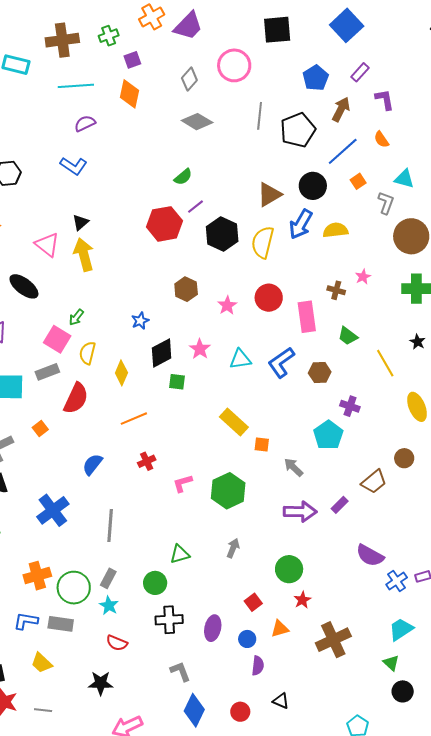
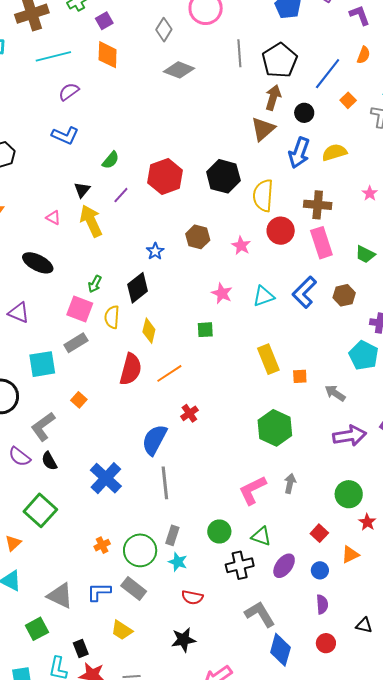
brown arrow: (341, 109) -> (273, 98), moved
orange semicircle: (381, 140) -> (364, 55), turned -114
green semicircle: (183, 177) -> (111, 160), moved
black circle: (313, 186) -> (304, 113), size x0.7
purple line: (196, 207) -> (121, 195), moved
yellow semicircle: (263, 242) -> (263, 196), moved
pink triangle: (47, 245) -> (53, 218), size x0.6
brown cross: (336, 290) -> (318, 205), moved, size x1.5
blue star: (140, 321) -> (155, 251), moved
black diamond: (162, 353) -> (138, 288), moved
red semicircle: (76, 398) -> (131, 369), moved
yellow rectangle: (234, 422) -> (268, 359), turned 36
blue semicircle: (92, 464) -> (154, 440), moved, size x1.4
pink L-shape: (183, 483) -> (252, 490), moved, size x1.5
green triangle: (180, 554) -> (261, 536), moved, turned 45
orange cross: (37, 576) -> (102, 545), size x0.6
gray rectangle: (61, 624) -> (134, 589), turned 40
purple ellipse: (213, 628) -> (284, 566), turned 35
purple semicircle: (258, 666) -> (322, 604), moved
gray L-shape: (180, 671) -> (260, 614), size x1.4

